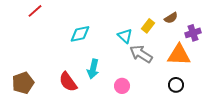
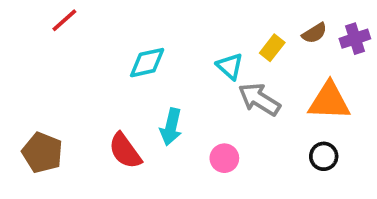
purple cross: (193, 33) -> (355, 39), moved
brown pentagon: (23, 83) -> (42, 153), turned -30

